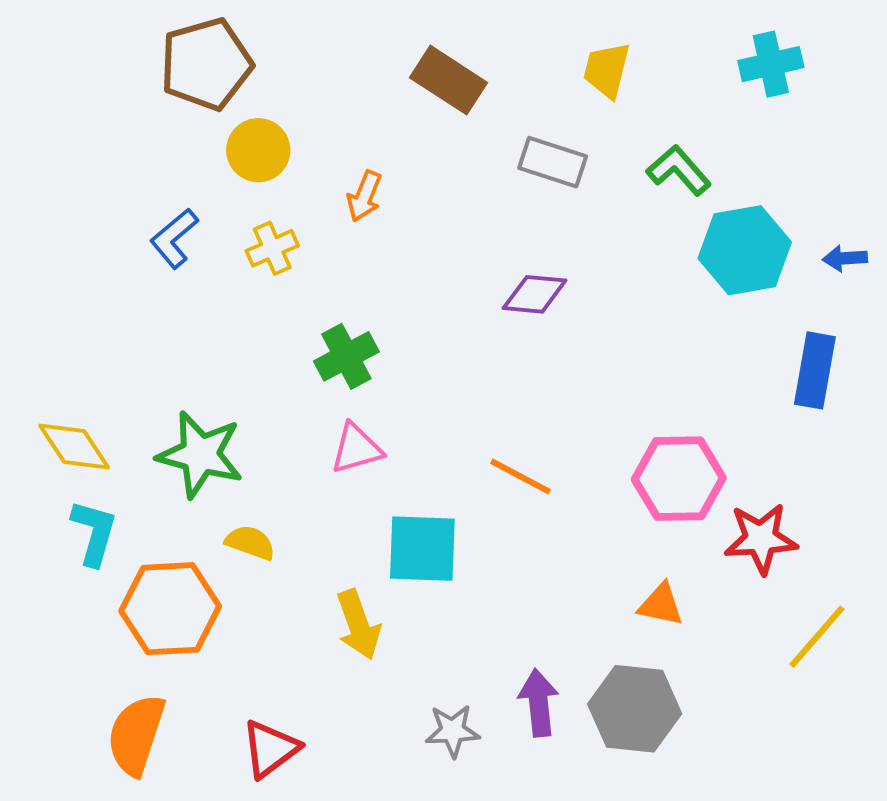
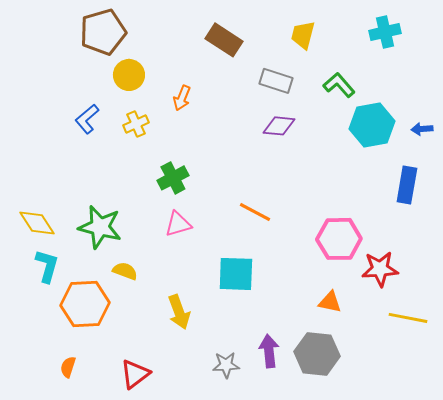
purple diamond: (535, 294) -> (279, 126), moved
orange line: (521, 477) -> (255, 212), moved
cyan square: (422, 549) -> (236, 274), moved
yellow line: (817, 637) -> (408, 318), turned 60
orange semicircle: (136, 735) -> (68, 367), size x0.5

